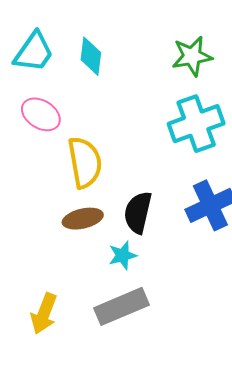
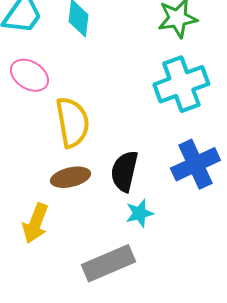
cyan star: (123, 255) -> (139, 213), moved
yellow arrow: (44, 314) -> (35, 223), moved

